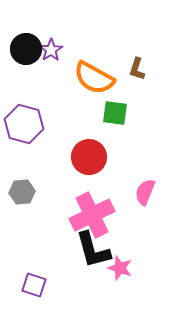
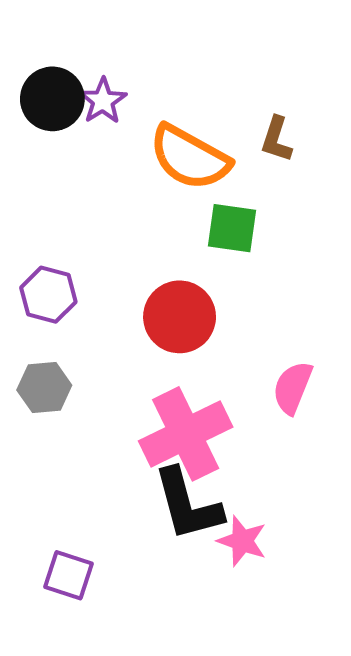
purple hexagon: (24, 124) -> (48, 295), moved, size x0.7

